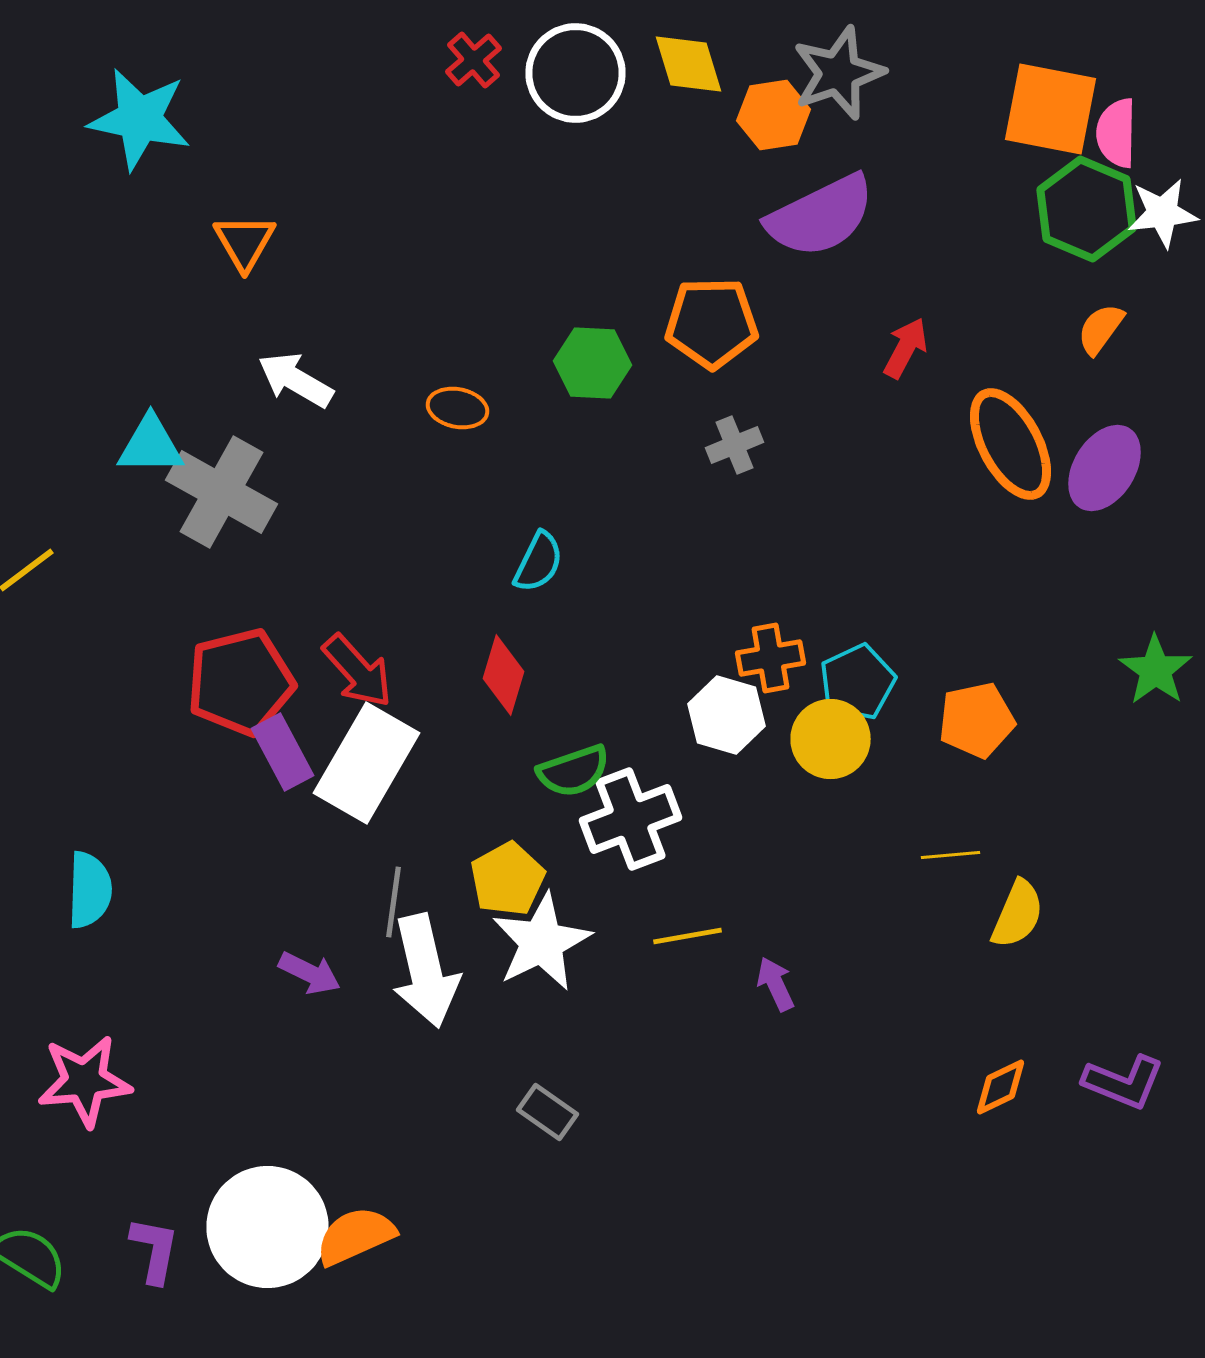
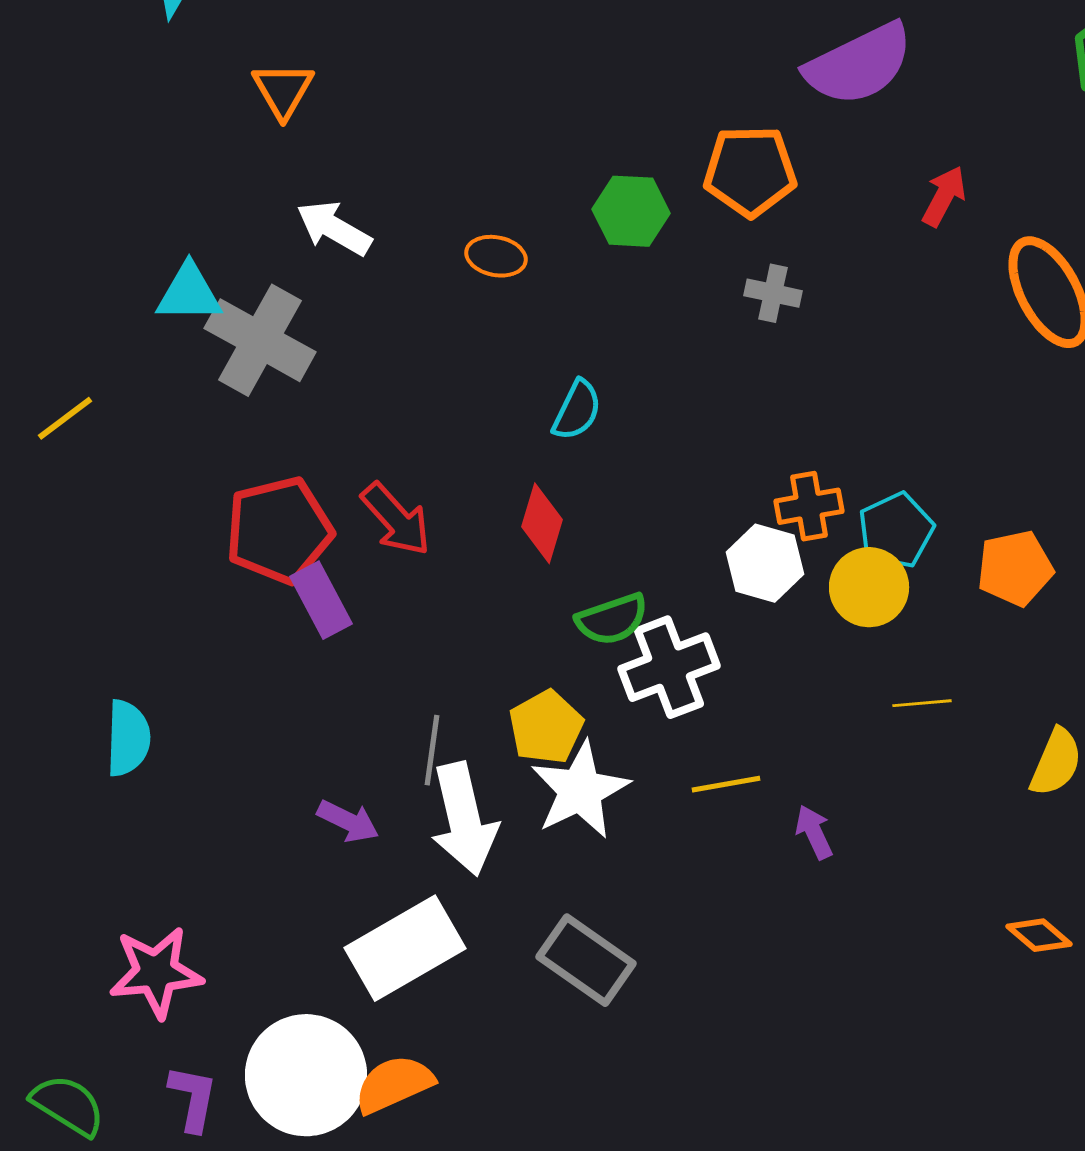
gray cross: (734, 445) -> (773, 293), turned 34
white rectangle: (366, 763) -> (405, 948), moved, turned 30
yellow line: (950, 855) -> (922, 703), moved
pink star: (84, 1081) -> (156, 972), moved
orange diamond: (1000, 1087) -> (1039, 935), turned 66
gray rectangle: (548, 1112) -> (586, 960), size x1.6

